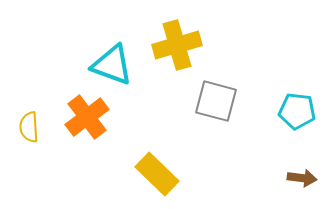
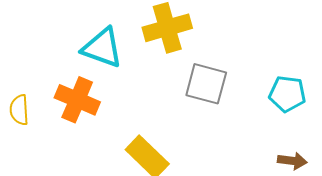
orange cross: (87, 117) -> (77, 100), turned -30

